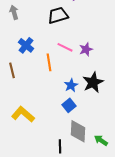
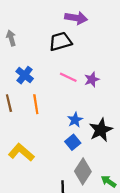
orange line: (49, 62) -> (36, 104), moved
black star: (93, 82) -> (101, 130), moved
gray diamond: (78, 131) -> (83, 171), turned 30

